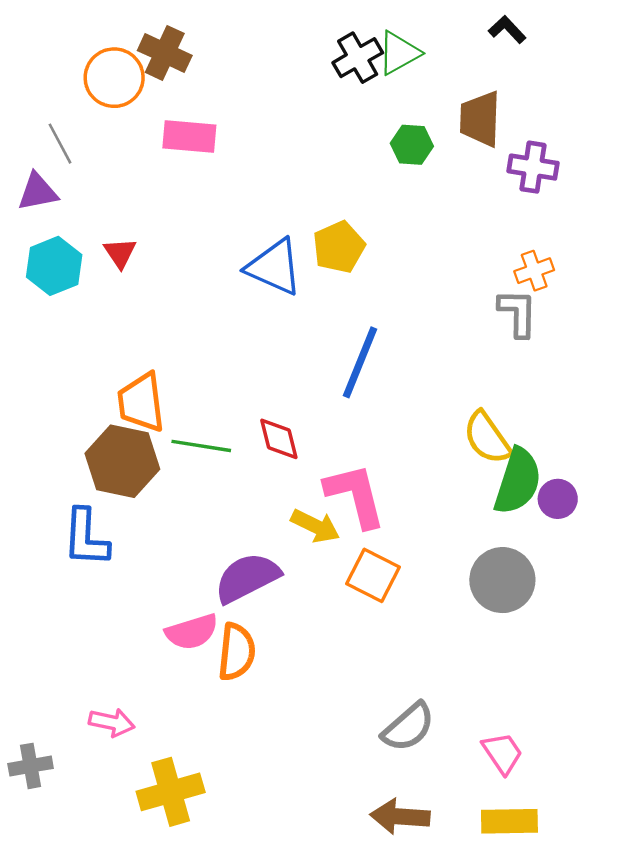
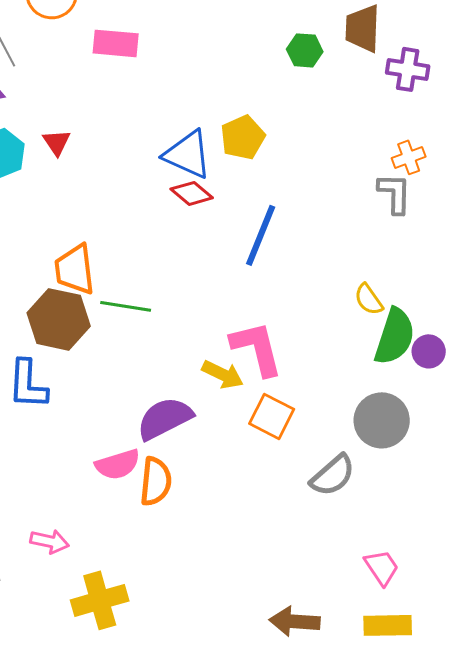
yellow semicircle: (487, 438) -> (369, 299), size x0.7
red diamond: (279, 439) -> (192, 193), moved, turned -36
gray semicircle: (408, 727) -> (333, 475), moved

